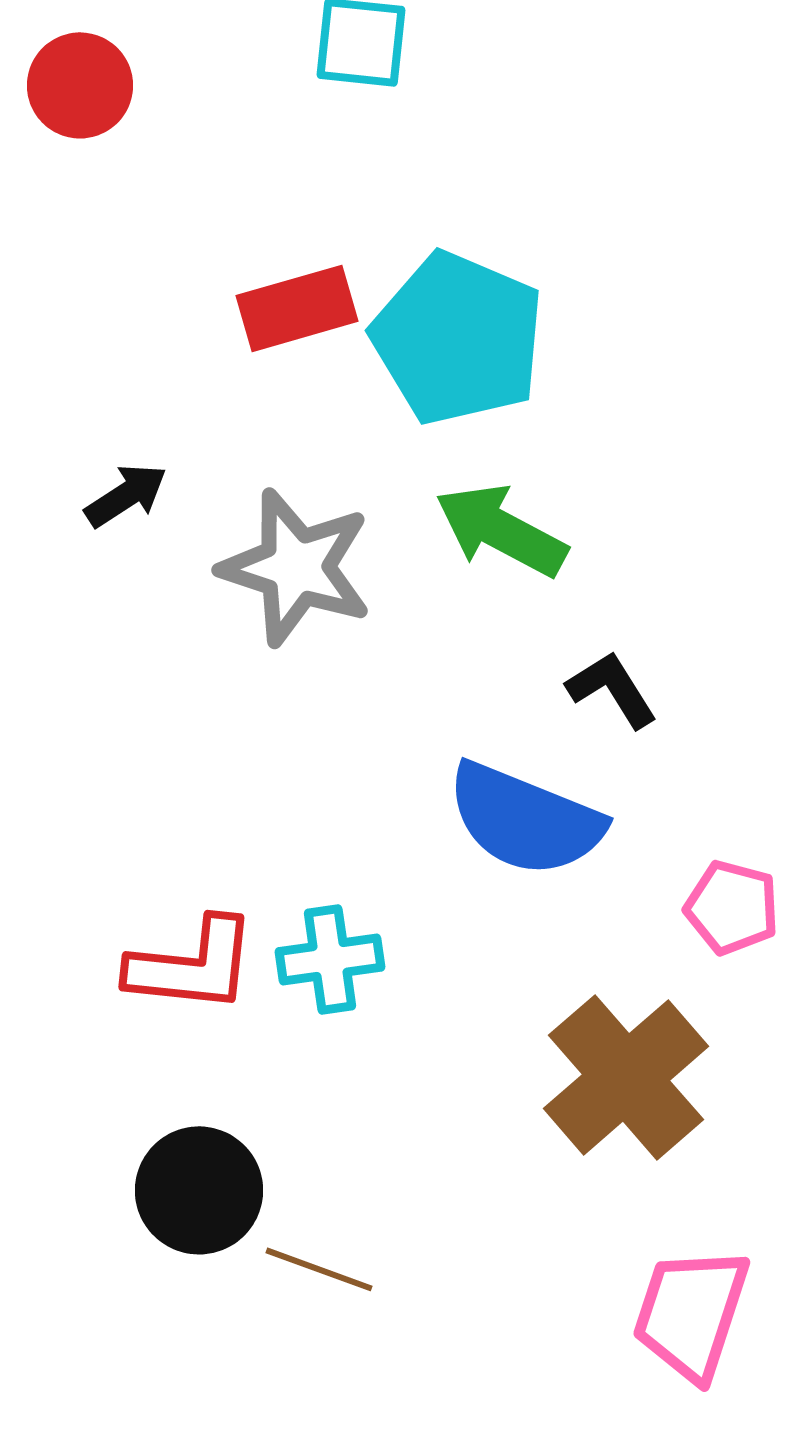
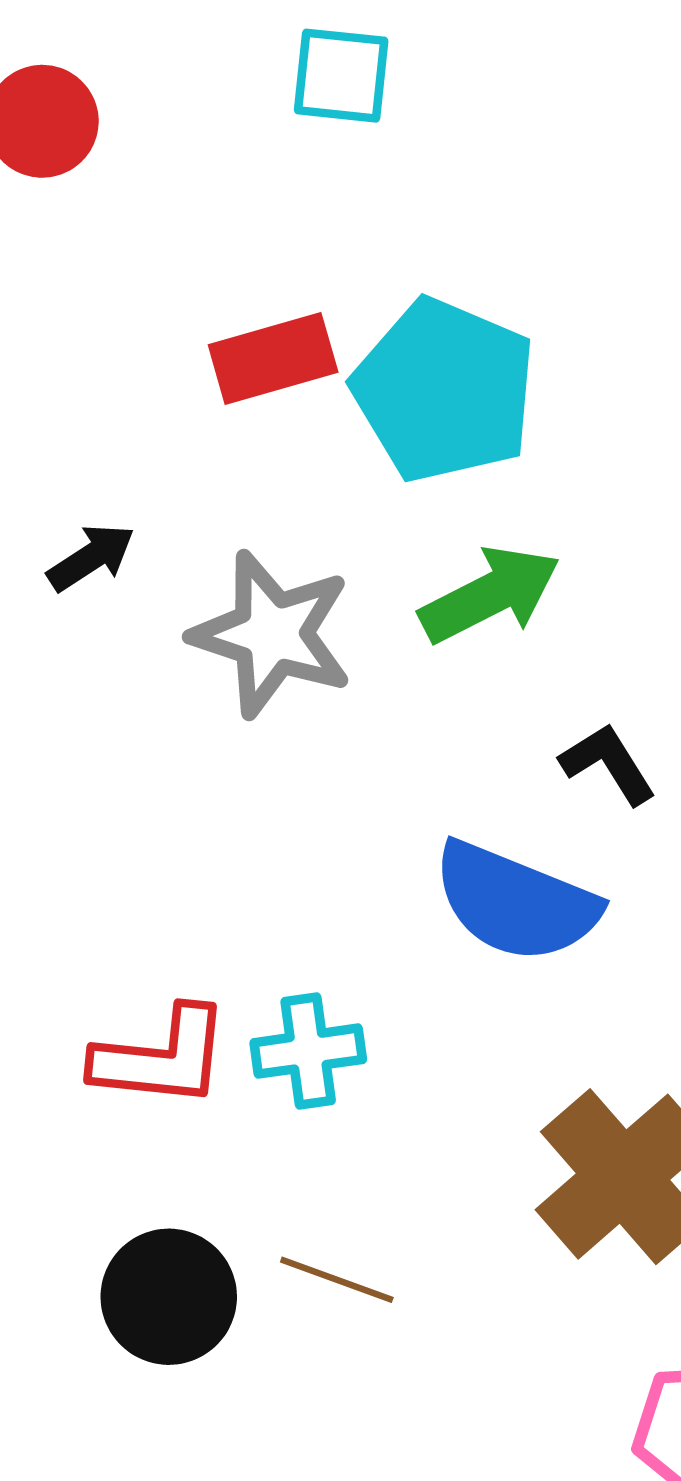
green arrow: (501, 530) -> (490, 595), turned 125
brown line: (319, 1269) -> (337, 1280), moved

